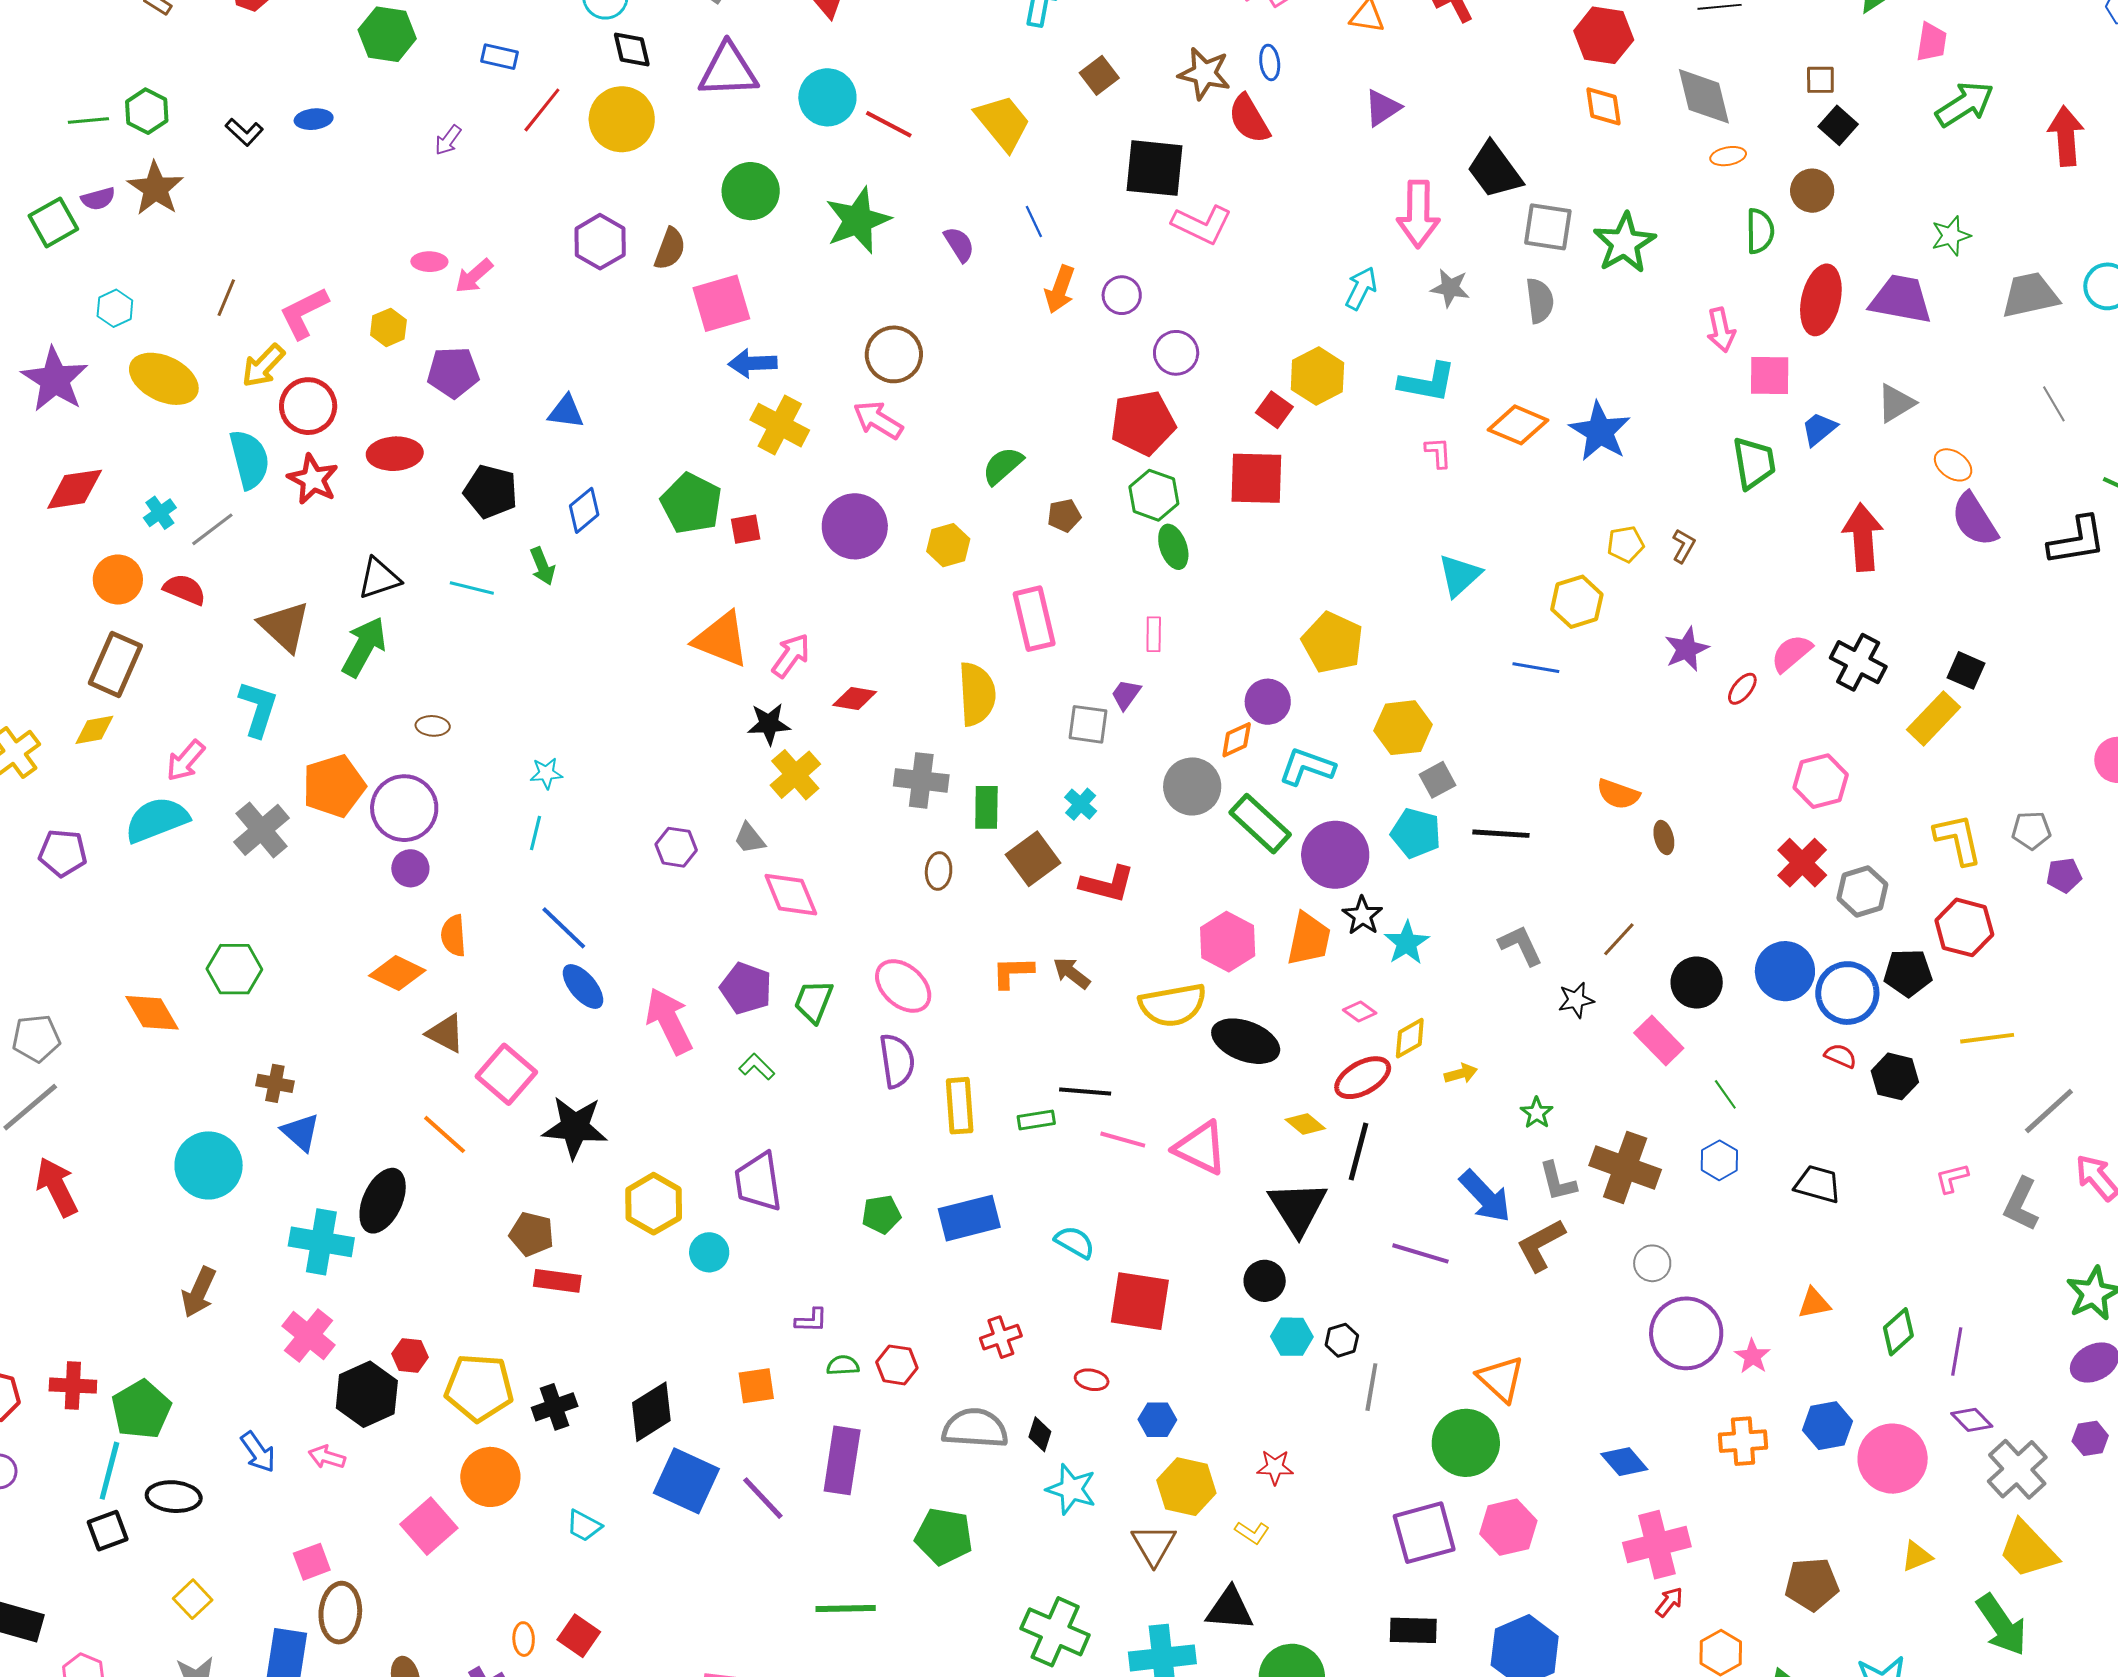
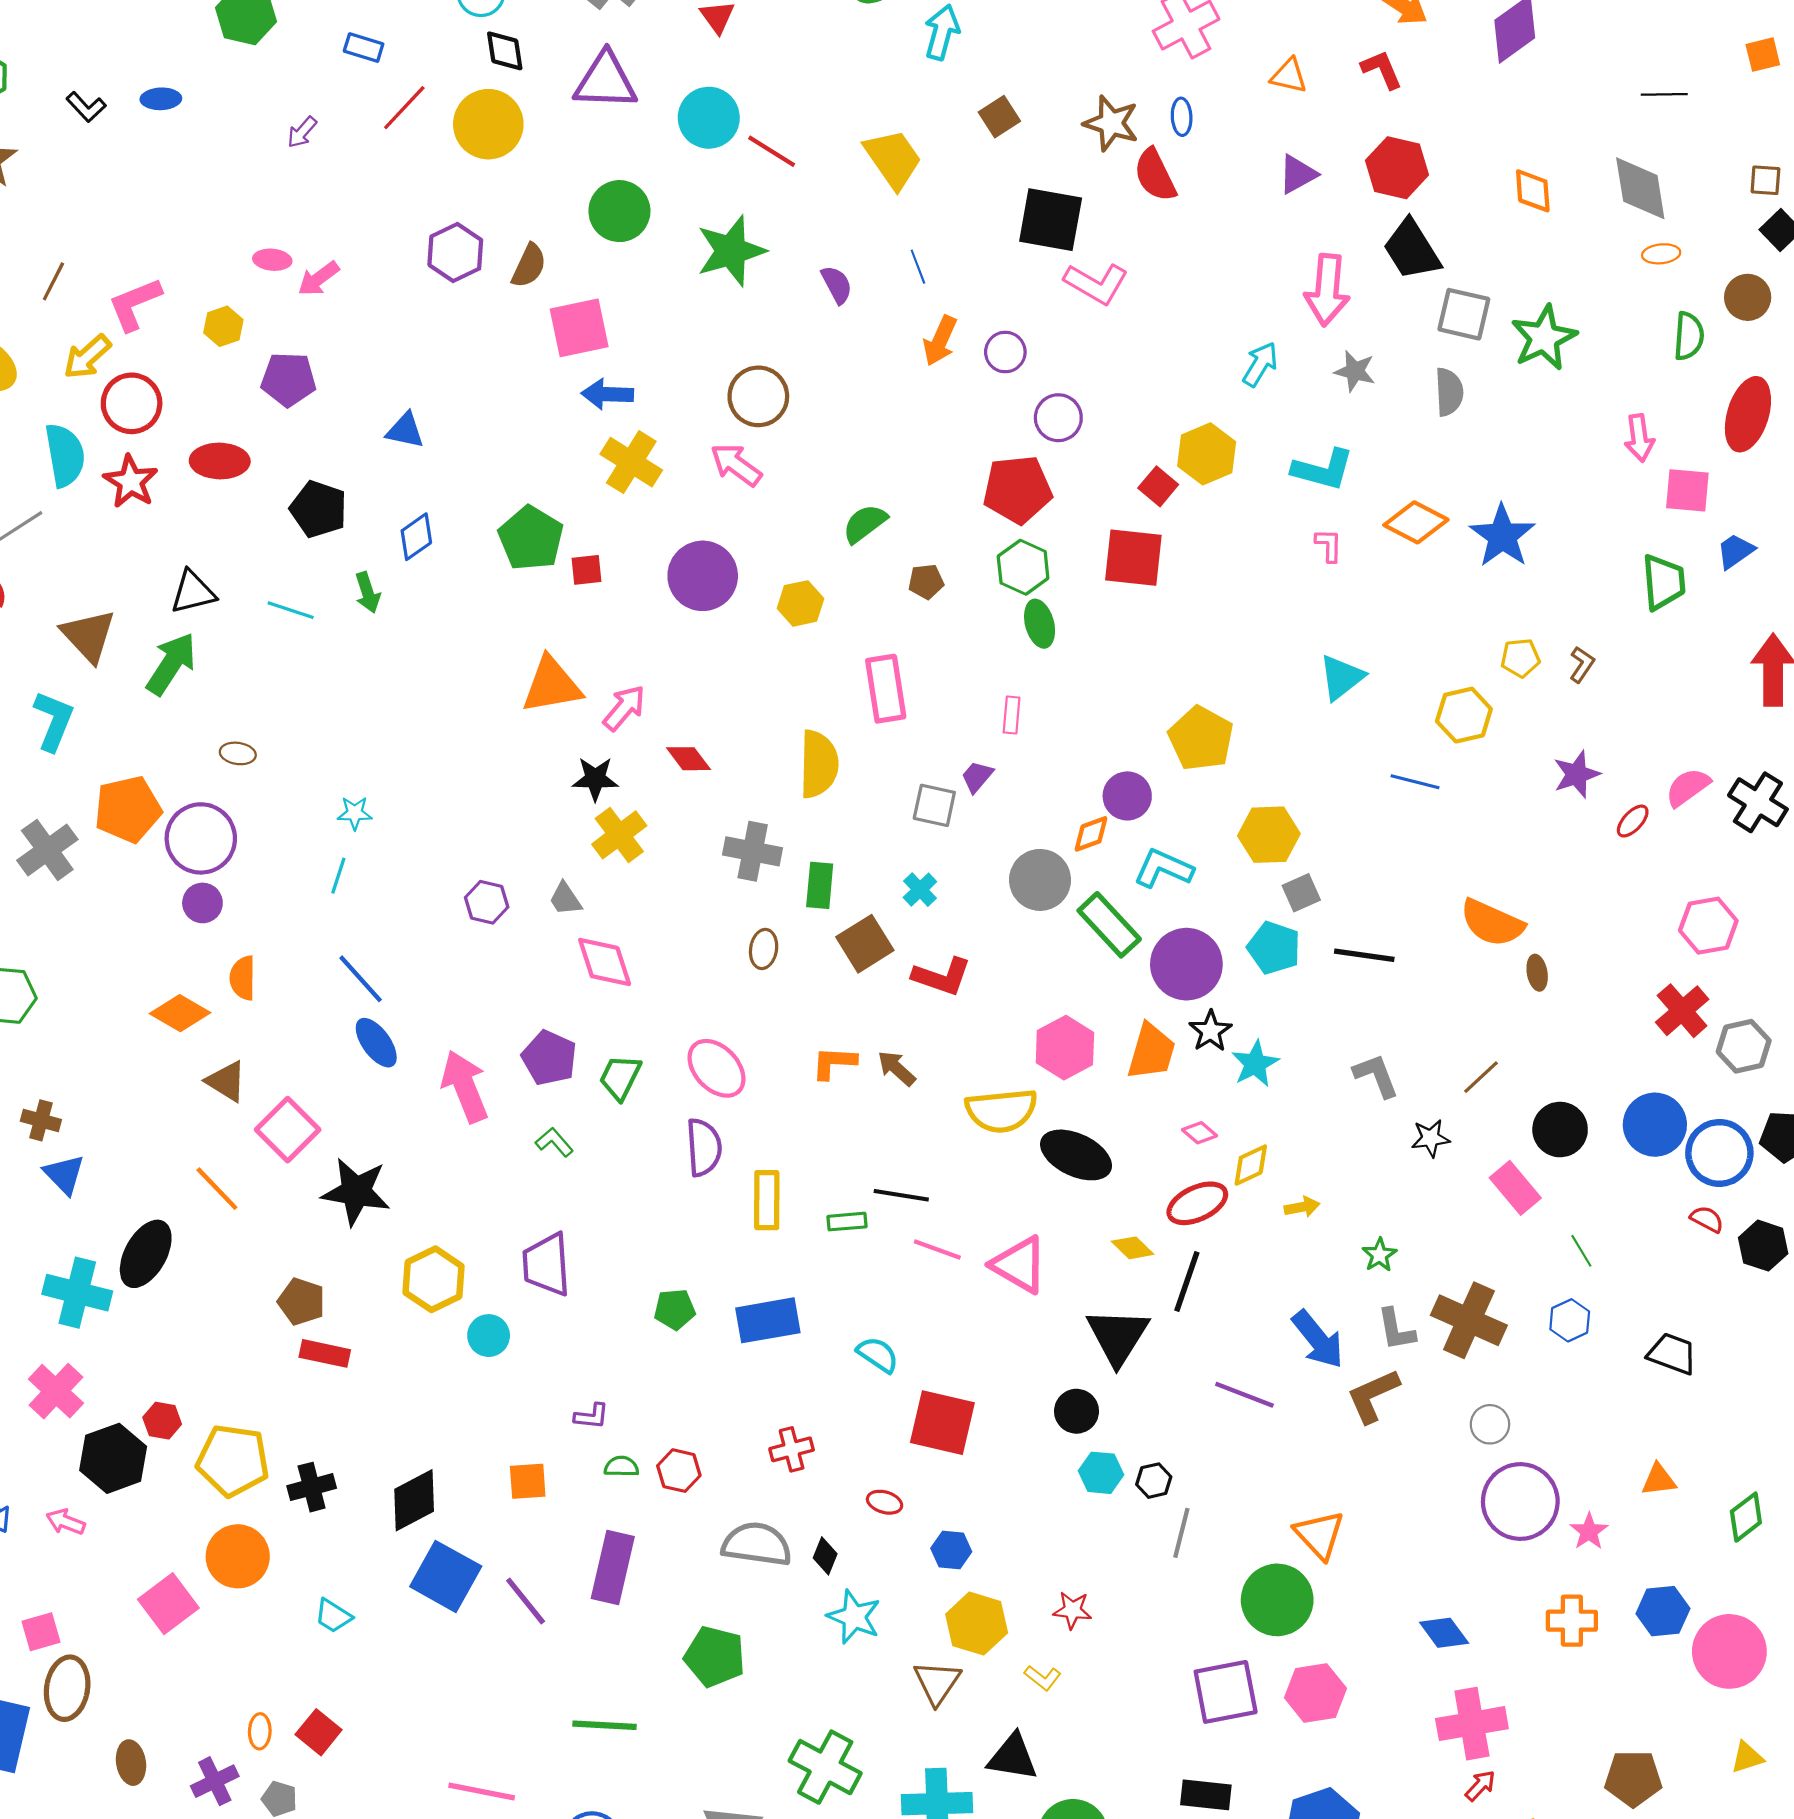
red hexagon: (1604, 35) -> (1397, 168), moved
orange triangle: (721, 639) -> (552, 685), turned -36
red diamond: (855, 698) -> (688, 759), turned 39
orange semicircle: (1618, 794) -> (1492, 923), size x1.4

